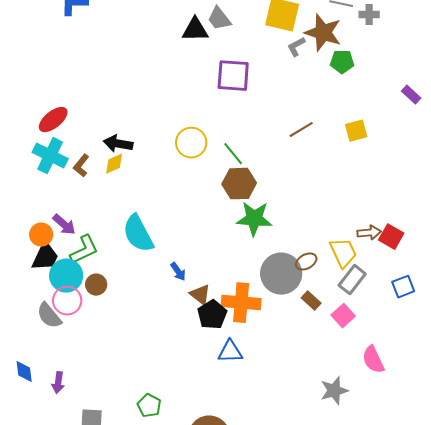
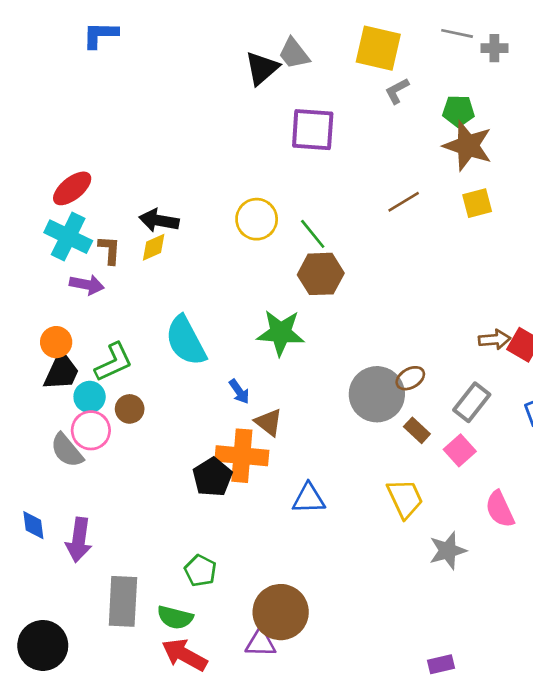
black triangle: (195, 30) -> (262, 68), turned -40
brown star: (323, 33) -> (468, 146), moved
brown L-shape: (81, 166) -> (110, 250), turned 145
green star: (254, 219) -> (281, 333), moved
purple arrow: (64, 225) -> (87, 285), moved, turned -30
yellow trapezoid: (343, 253) -> (405, 498), moved
cyan circle: (66, 276) -> (90, 397), size x0.7
orange cross: (241, 303) -> (242, 456), moved
black pentagon: (212, 315) -> (212, 477), moved
purple arrow: (58, 383) -> (79, 540), size x1.5

